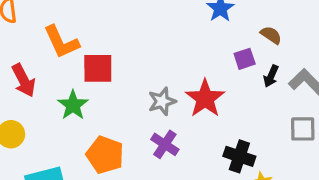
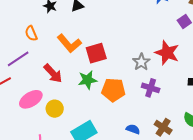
green star: (73, 105) -> (87, 80), turned -30
orange pentagon: (105, 155) -> (113, 90), moved

